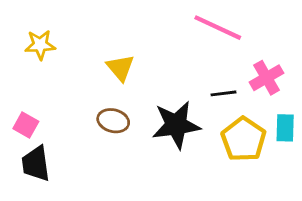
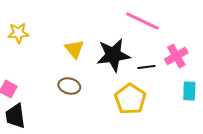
black star: (176, 125) -> (113, 55), moved
yellow pentagon: (244, 139) -> (130, 99), moved

